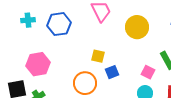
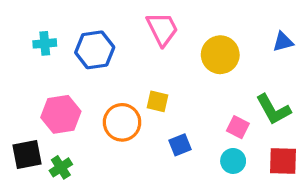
blue square: (112, 72) -> (180, 145), moved
orange circle: (85, 83) -> (122, 122), moved

